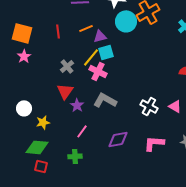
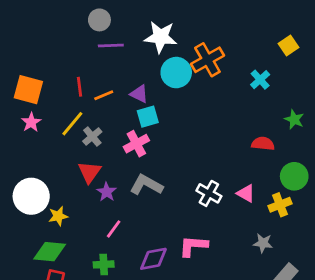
orange line: (86, 28) -> (104, 95), moved
purple triangle: (100, 36) -> (139, 94), turned 40
yellow line: (91, 57) -> (72, 124), moved
pink cross: (98, 71) -> (136, 144), turned 36
white circle: (24, 108) -> (31, 196), size x1.6
purple diamond: (118, 139) -> (153, 259), moved
pink L-shape: (154, 143) -> (193, 246), moved

